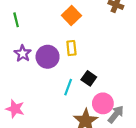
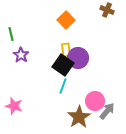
green line: (16, 20) -> (11, 34), moved
purple circle: (48, 57) -> (78, 58), moved
black square: (89, 78) -> (63, 65), moved, size x1.5

